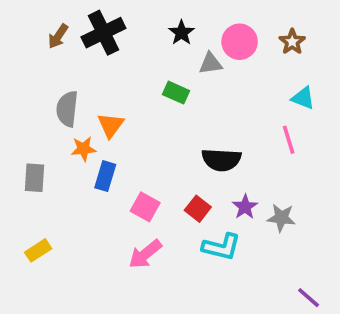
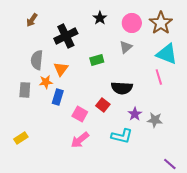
black cross: (103, 33) -> (66, 36), moved
brown star: (292, 42) -> (161, 23), size x1.6
gray triangle: (211, 64) -> (126, 47), moved, turned -32
green rectangle: (176, 93) -> (97, 60), moved, turned -40
cyan triangle: (303, 98) -> (167, 54), size x1.6
gray rectangle: (34, 178) -> (25, 90), moved
red square: (198, 209) -> (103, 105), moved

